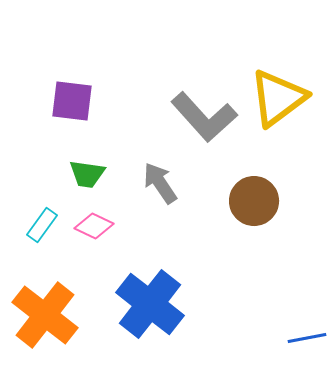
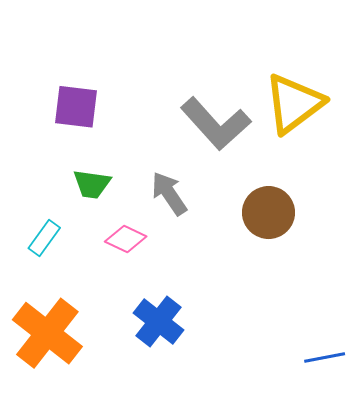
pink diamond: (94, 226) -> (126, 239), moved
blue cross: (150, 304) -> (159, 322), size x0.7

